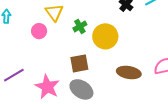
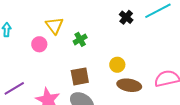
yellow circle: (105, 36) -> (117, 65), moved, size x0.6

